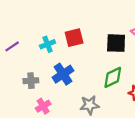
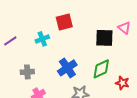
red square: (74, 38) -> (64, 22), moved
blue cross: (63, 74) -> (67, 68), moved

